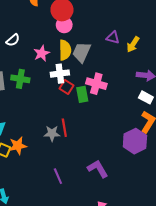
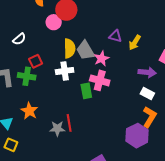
pink circle: (64, 25) -> (54, 22), moved
gray trapezoid: (82, 52) -> (85, 50), turned -55
pink star: (42, 53) -> (101, 58), moved
red square: (66, 87) -> (36, 61), moved, turned 32
orange star: (18, 146) -> (29, 111), moved, turned -30

